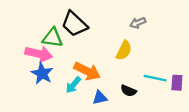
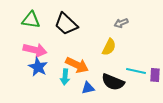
green triangle: (53, 38) -> (31, 20), moved
cyan arrow: (73, 85) -> (65, 77), turned -35
black semicircle: (129, 91) -> (113, 82), size x1.6

